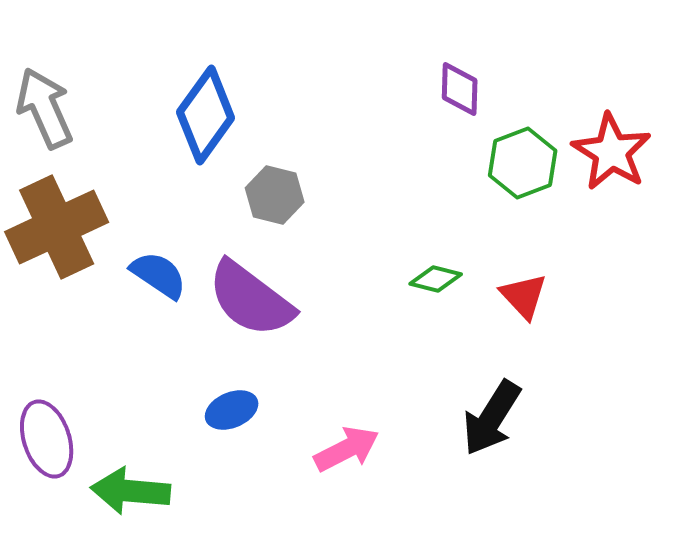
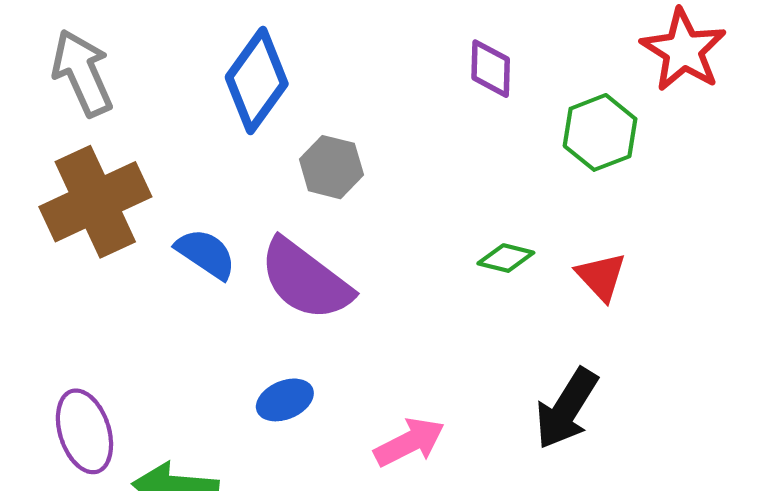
purple diamond: (460, 89) -> (491, 69), moved
red star: (612, 152) -> (683, 50), moved

